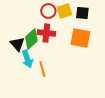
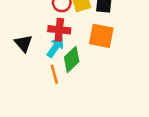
green diamond: (31, 39) -> (72, 59), moved
cyan arrow: (27, 59) -> (56, 47), moved, turned -126

